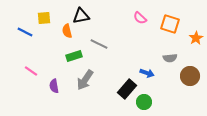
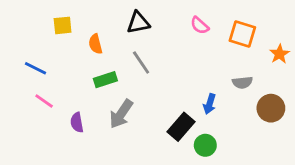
black triangle: (81, 16) -> (138, 23), moved
blue line: (25, 32) -> (36, 68), moved
gray line: (99, 44) -> (141, 63), turned 30
blue arrow: (147, 73) -> (210, 104), turned 88

